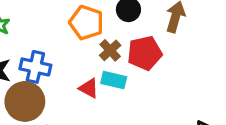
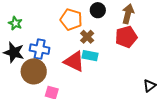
red pentagon: (145, 53) -> (126, 37), moved
red triangle: (89, 88) -> (74, 61), size x1.6

